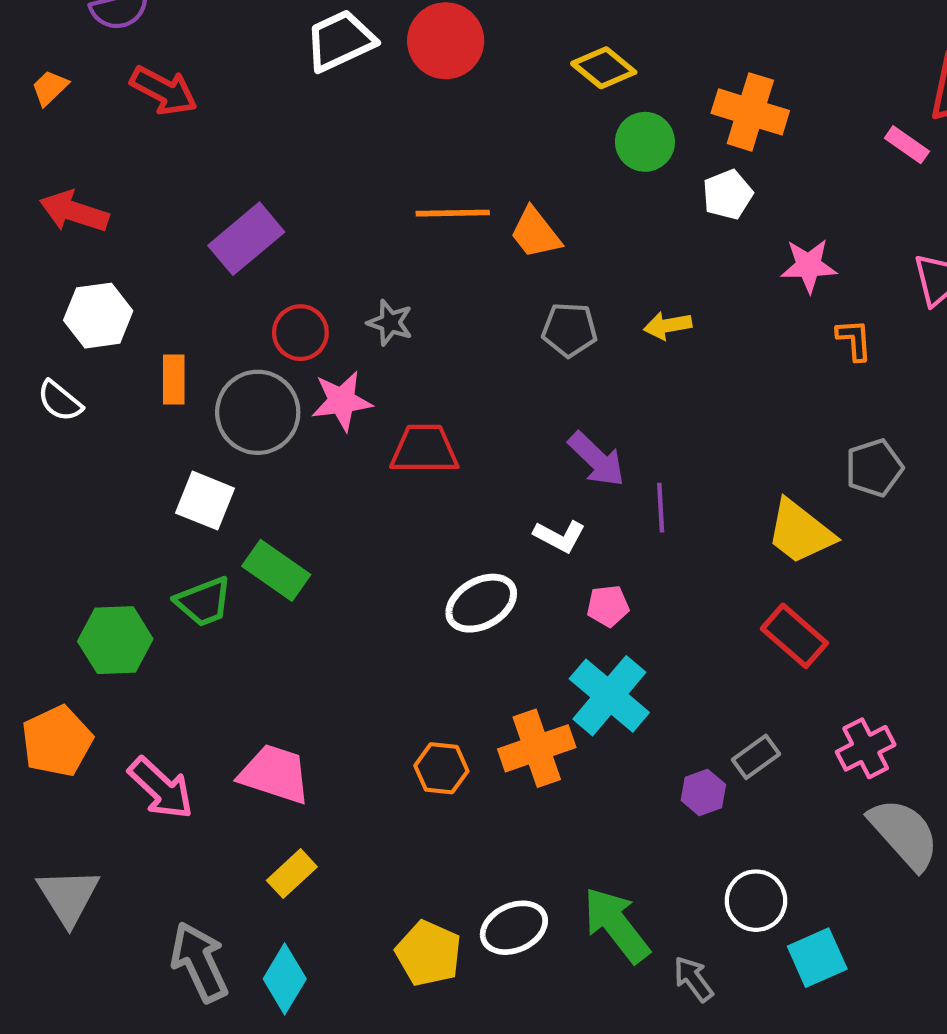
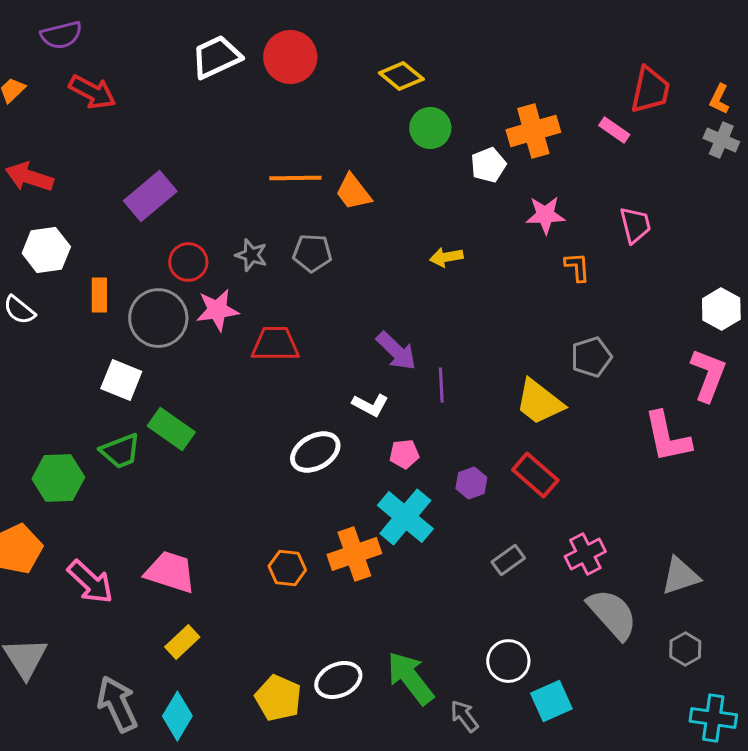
orange cross: (750, 112) -> (533, 131), moved, turned -33
gray pentagon: (569, 330) -> (312, 253), moved
purple hexagon: (703, 792) -> (471, 483), moved

